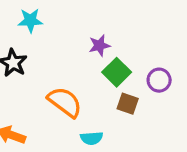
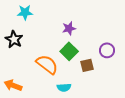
green square: (117, 72) -> (69, 51), moved
brown square: (128, 104) -> (87, 65), turned -32

